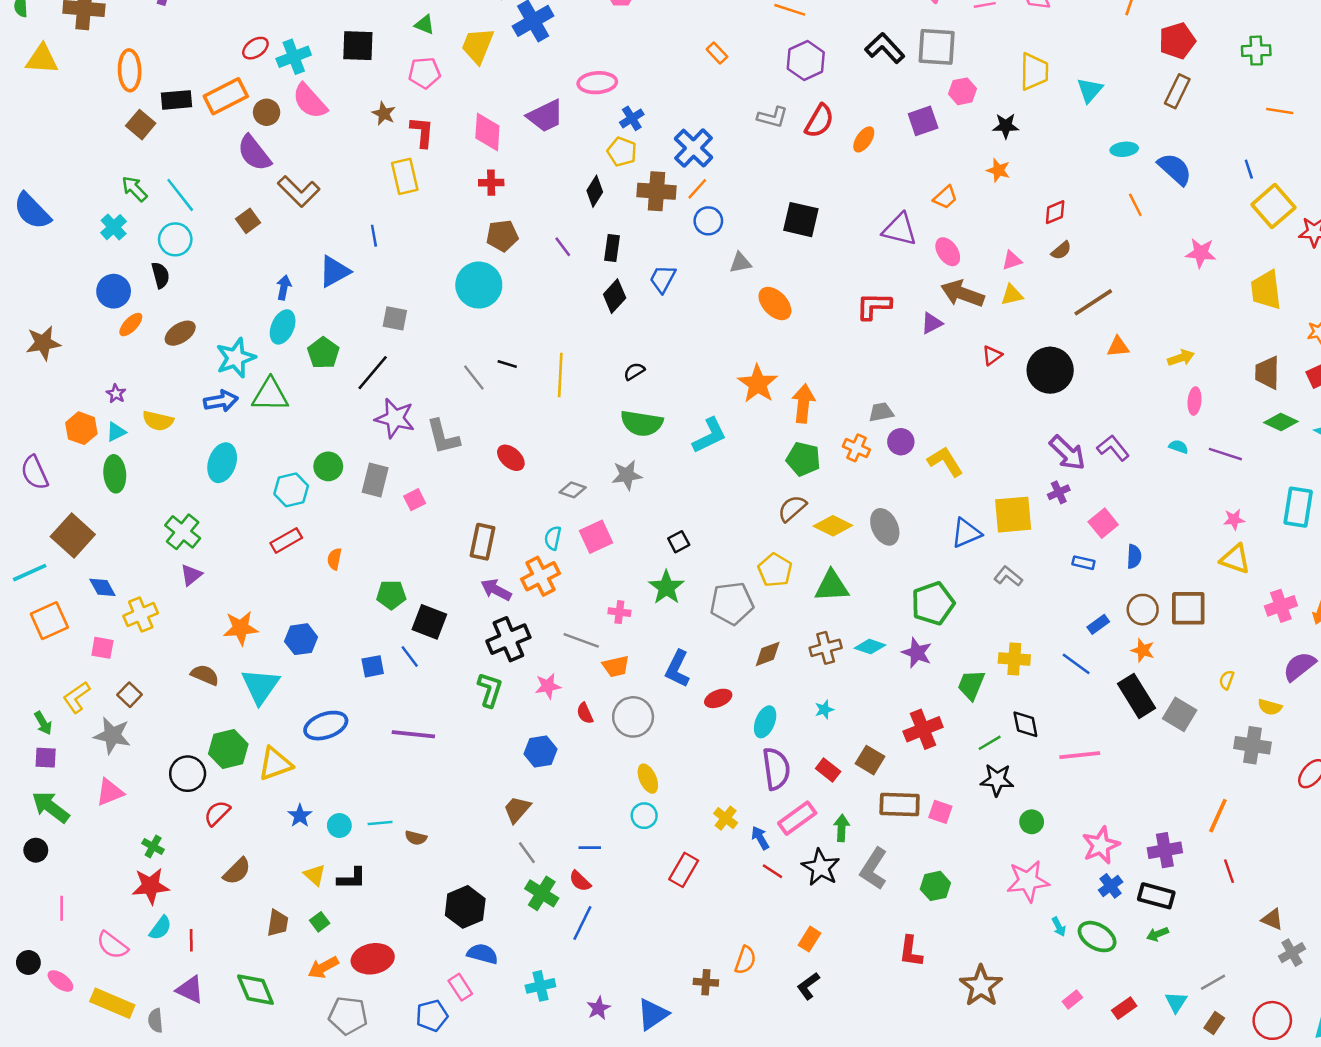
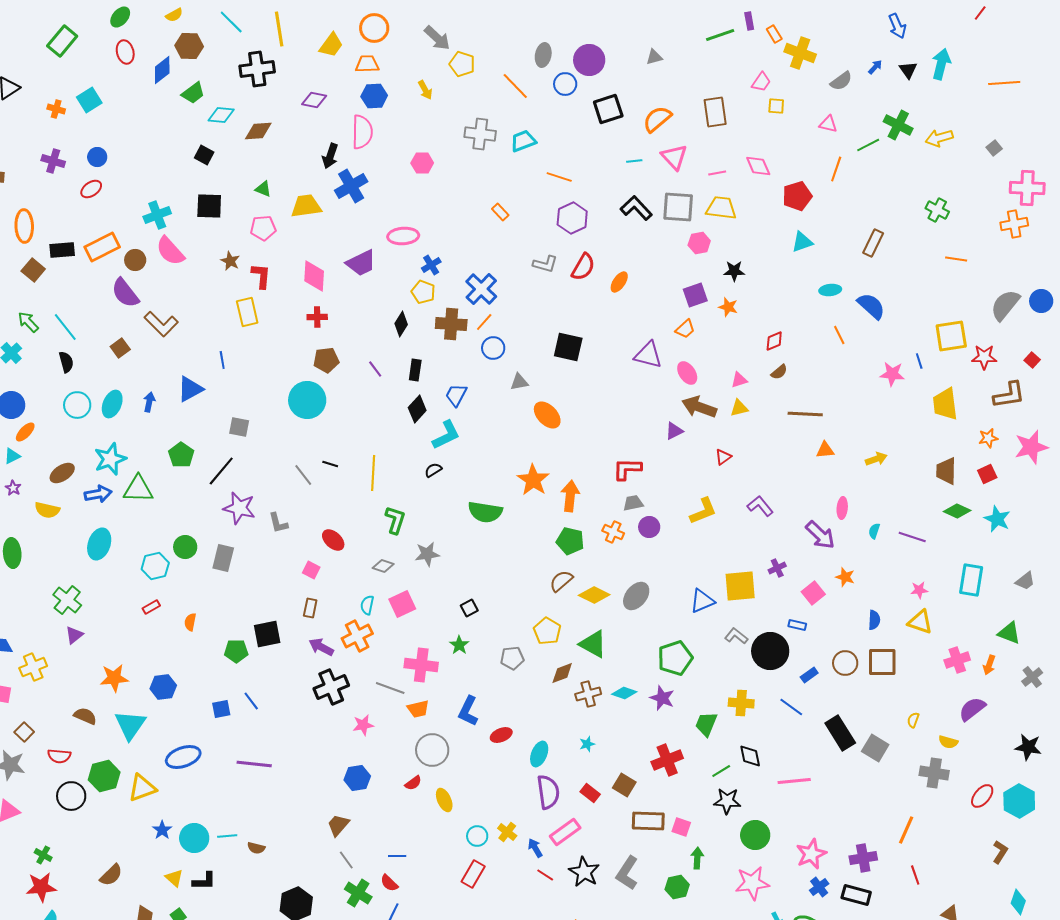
red pentagon: (1177, 41) -> (797, 196), moved
yellow trapezoid: (478, 46) -> (306, 206), turned 60
red ellipse: (255, 48) -> (91, 189), moved
green cross: (1256, 51) -> (937, 210), turned 30
yellow trapezoid: (1034, 72) -> (721, 208), moved, turned -84
cyan triangle: (1090, 90) -> (802, 242), turned 30
purple square: (923, 121) -> (695, 295), moved
blue line: (1249, 169) -> (919, 361), moved
yellow square: (1273, 206) -> (951, 336), turned 32
cyan circle: (175, 239) -> (77, 405), moved
black semicircle: (160, 275) -> (66, 362), moved
brown line: (1093, 302) -> (805, 414), turned 36
red L-shape: (874, 306) -> (627, 469), moved
cyan ellipse: (283, 327) -> (112, 404), moved
brown ellipse: (180, 333) -> (62, 473), moved
black circle: (1050, 370) -> (770, 651), moved
pink ellipse: (1195, 401) -> (842, 508), moved
green semicircle: (642, 423) -> (485, 512), moved
cyan triangle: (116, 432) -> (12, 456), moved
cyan L-shape: (710, 436) -> (446, 435), moved
gray L-shape: (443, 437) -> (278, 523), size x0.7
cyan semicircle: (1178, 447) -> (874, 531), turned -91
purple L-shape: (1113, 448) -> (760, 506), moved
purple arrow: (1067, 453) -> (820, 535), moved
yellow L-shape: (945, 461) -> (703, 511), moved, turned 100
pink square: (415, 500) -> (311, 570), moved, turned -36
gray ellipse: (885, 527) -> (636, 596), turned 64
red rectangle: (286, 540) -> (151, 607), size x0.7
brown rectangle: (482, 542) -> (310, 608), size x0.7
blue semicircle: (1134, 556) -> (874, 620), moved
green triangle: (832, 586) -> (593, 644), turned 32
green star: (666, 587) -> (459, 645), size x0.7
gray pentagon: (732, 603) -> (512, 658), size x0.7
pink cross: (619, 612) -> (421, 665), size x1.8
black square: (429, 622) -> (267, 634), moved, turned -32
orange star: (1143, 650) -> (845, 577), moved
brown diamond: (768, 654) -> (562, 673), moved
green L-shape: (490, 690) -> (395, 520), moved
red semicircle: (585, 713) -> (413, 783), moved, turned -102
red semicircle: (217, 813) -> (59, 756), moved, turned -130
cyan circle: (644, 816) -> (477, 836), moved
green circle: (1032, 822) -> (755, 835), size x1.5
cyan circle: (339, 826) -> (194, 838), size x1.5
green arrow: (842, 828) -> (697, 858), moved

